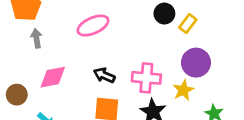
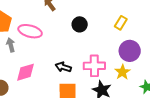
black circle: (164, 14) -> (80, 24), moved
pink ellipse: (93, 26) -> (30, 31), moved, turned 45

